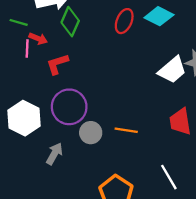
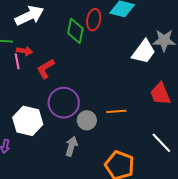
green diamond: (70, 22) -> (75, 31), moved
gray arrow: (54, 154) -> (71, 146), moved

